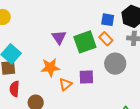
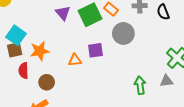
orange star: (50, 67) -> (40, 51), moved
orange triangle: (65, 84) -> (75, 60), turned 40

